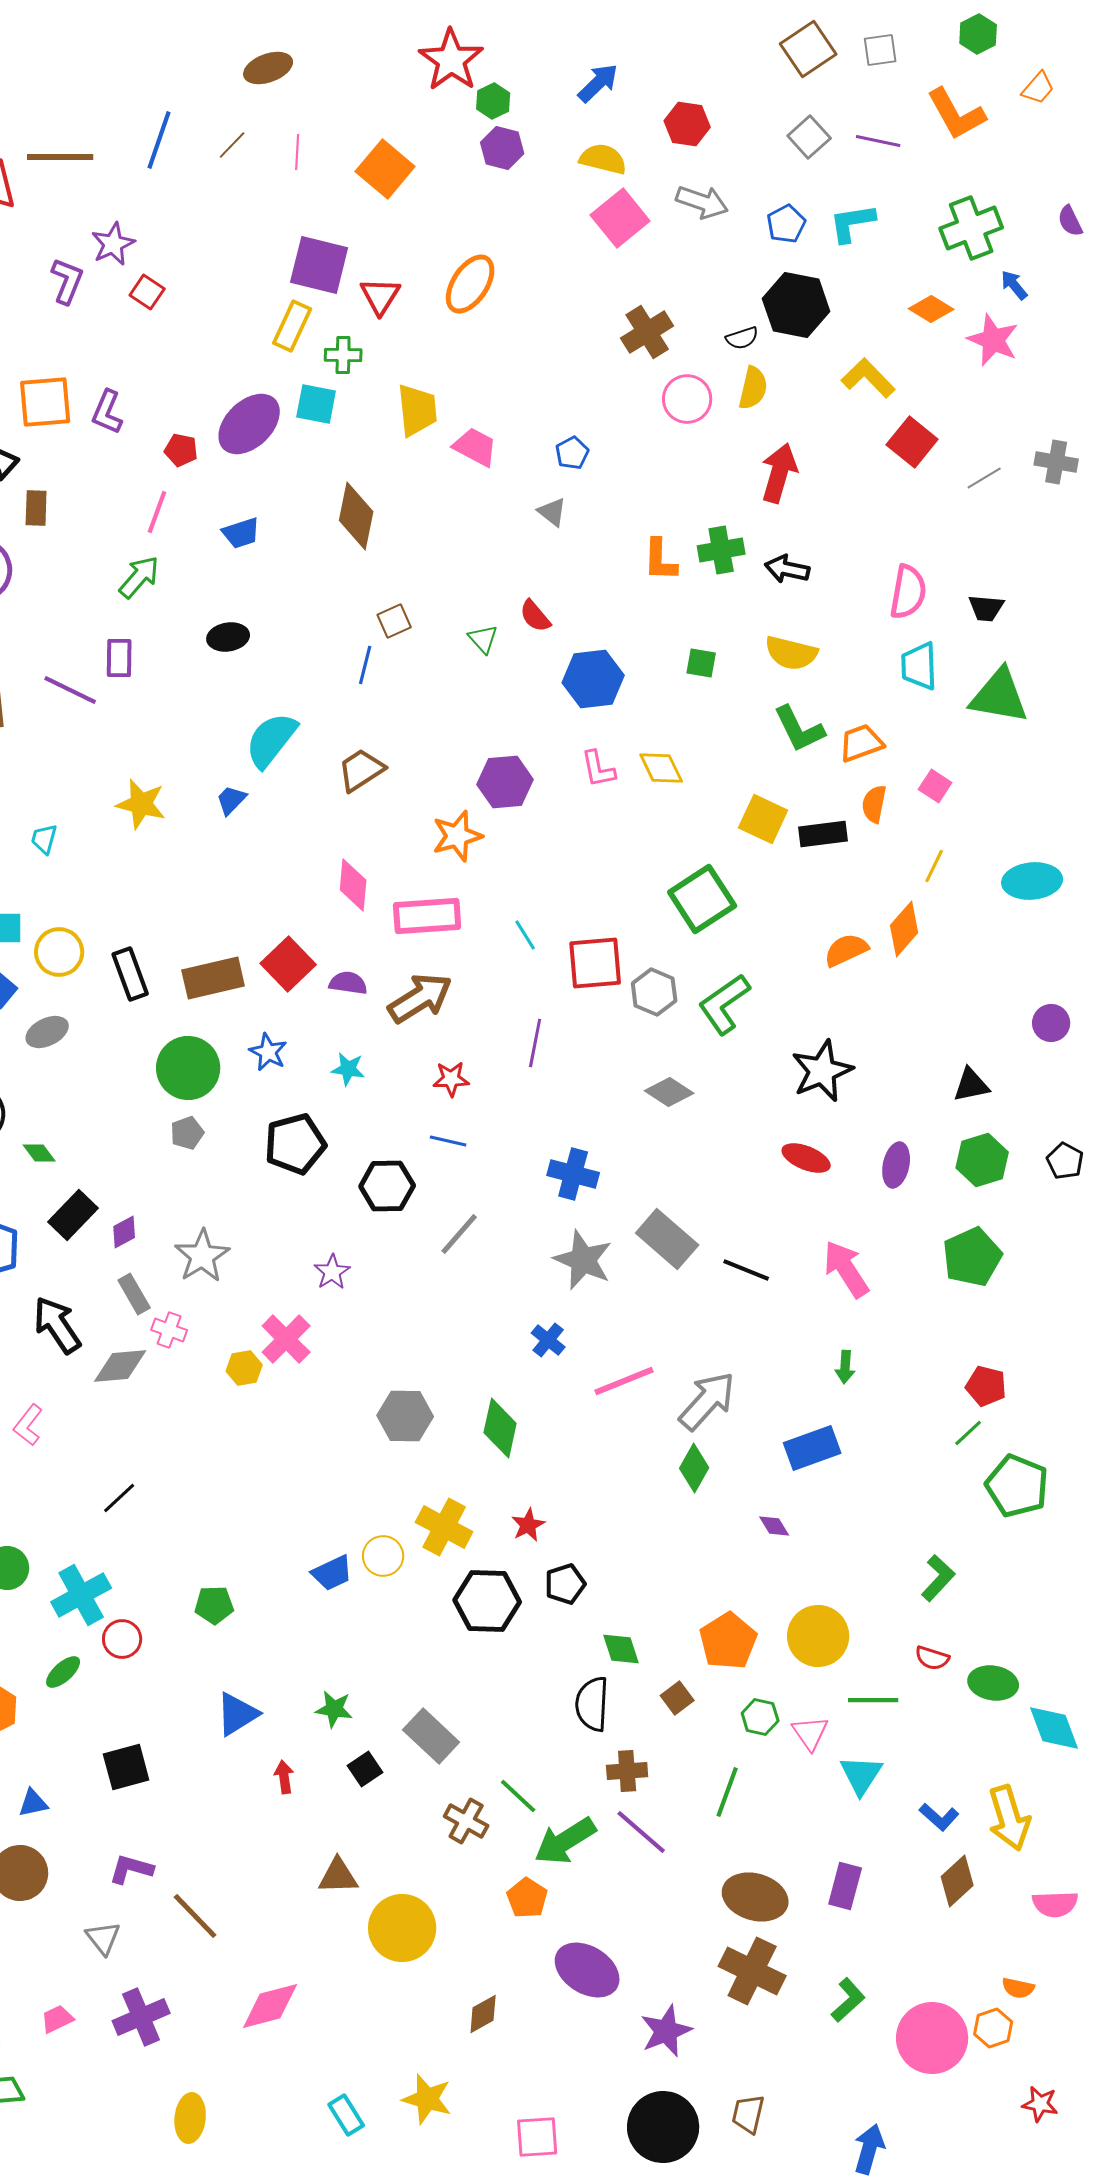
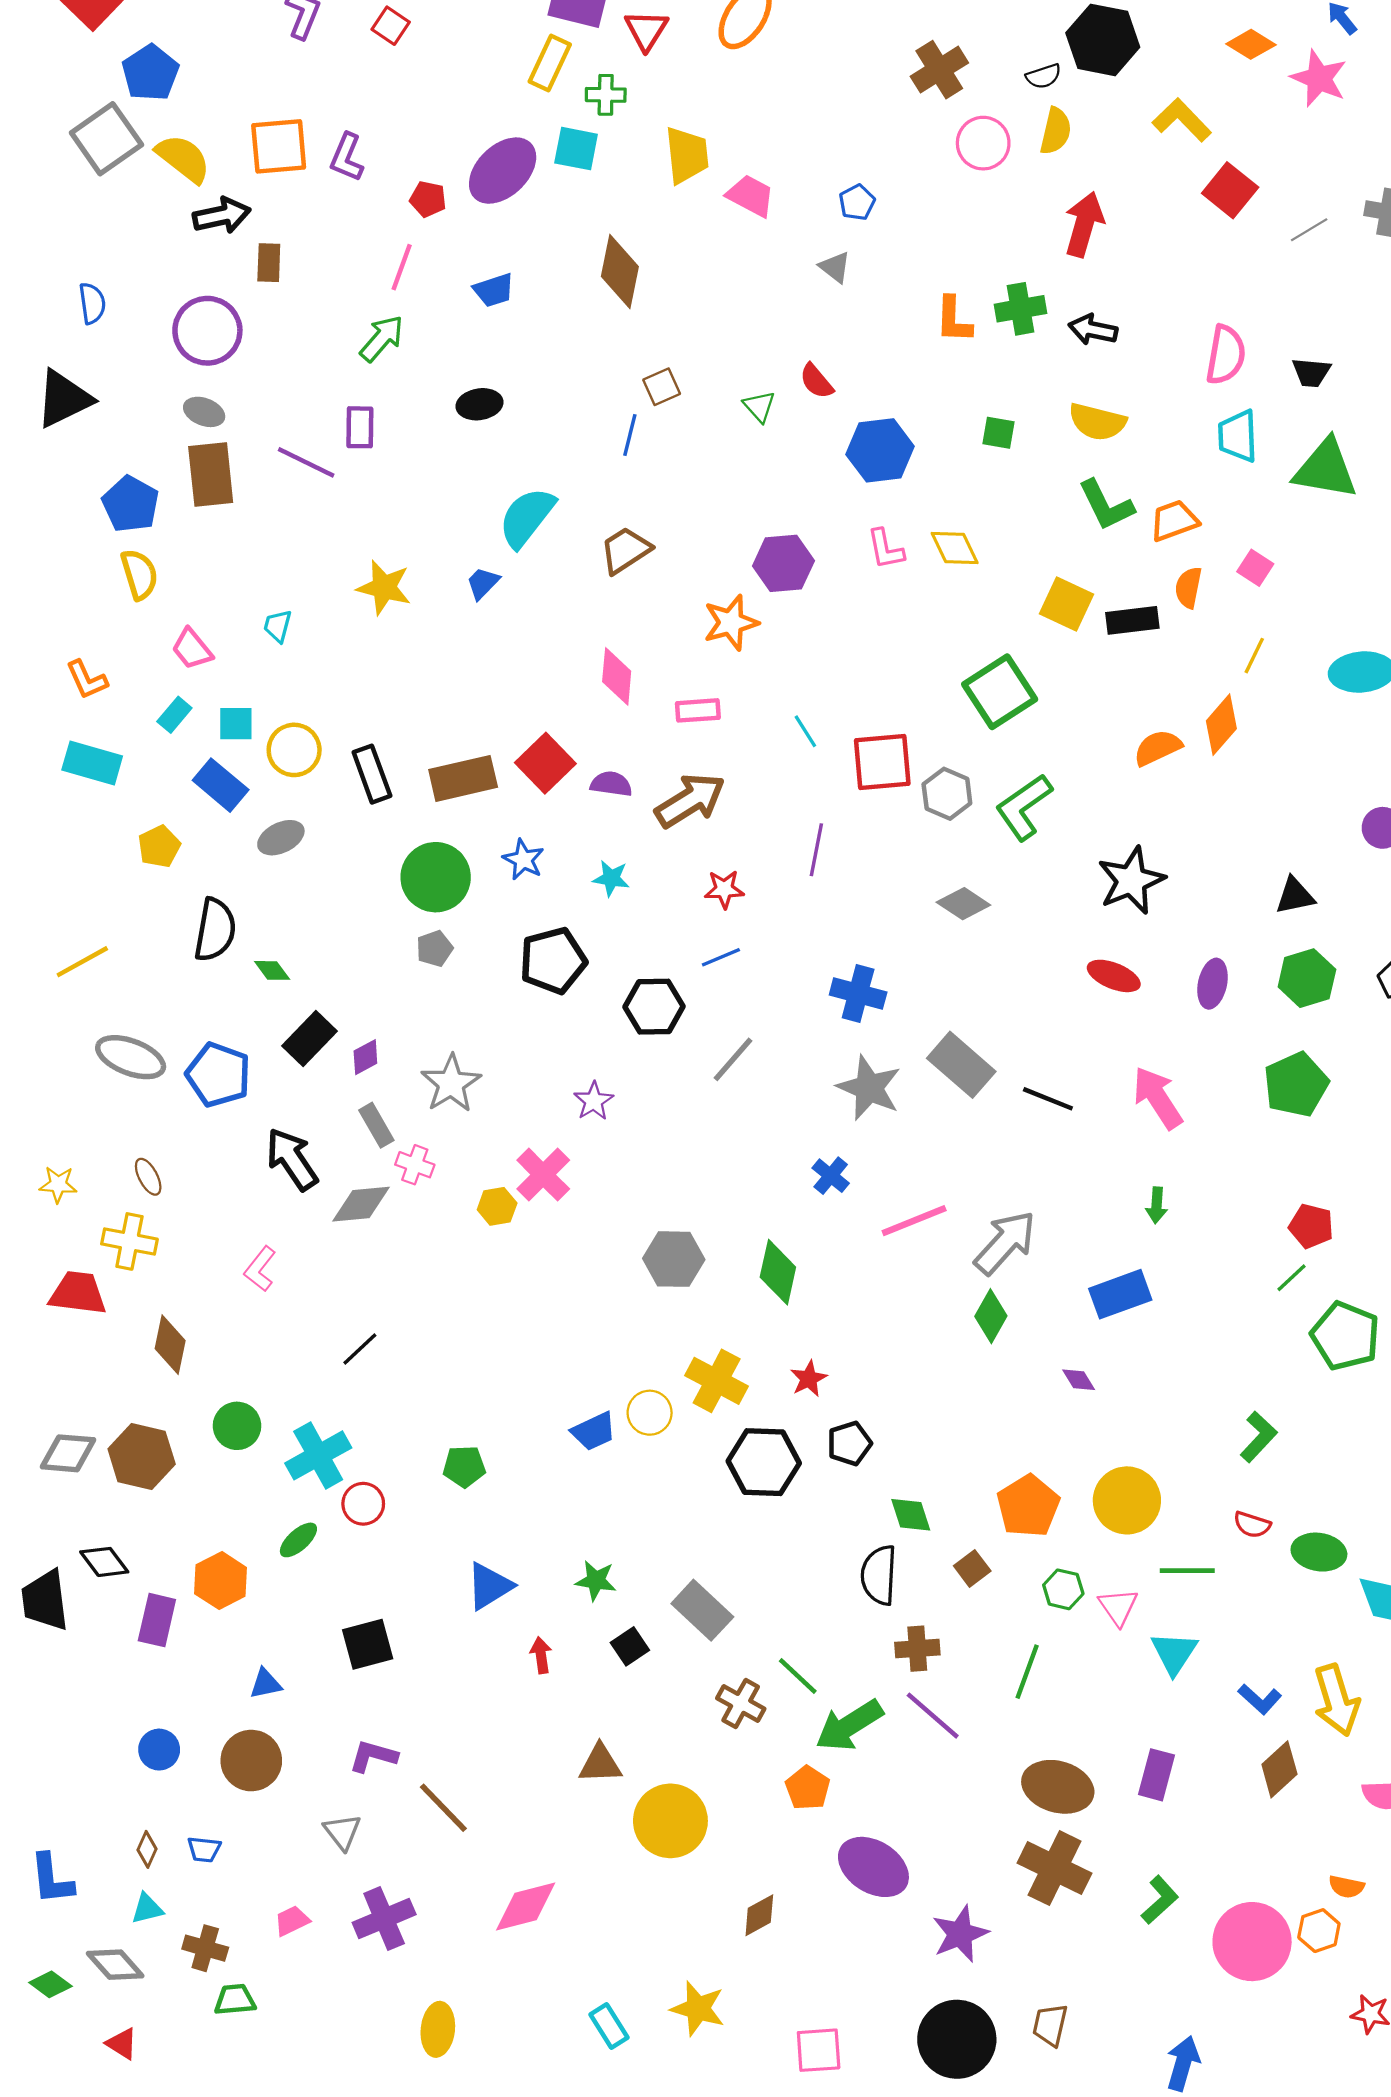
pink rectangle: (427, 916) -> (698, 710), size x0.6
blue line: (448, 1141) -> (721, 957), turned -36

